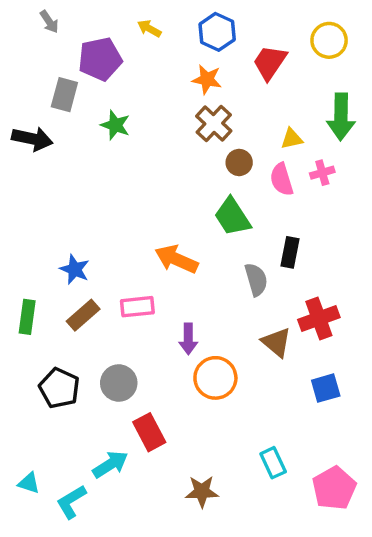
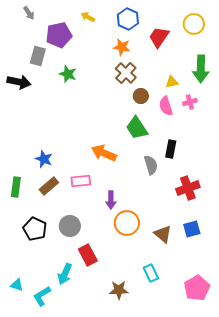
brown triangle: (276, 342) -> (163, 234), moved
cyan rectangle: (273, 463) -> (151, 273), moved
cyan arrow: (110, 464) -> (65, 274), turned 145

